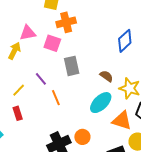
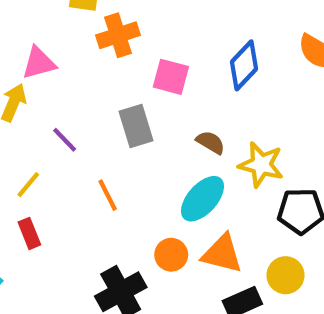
pink square: (52, 43) -> (171, 77), moved
purple line: (41, 79) -> (65, 140), moved
orange triangle: (122, 121) -> (222, 254), moved
orange circle: (82, 137) -> (171, 255), moved

